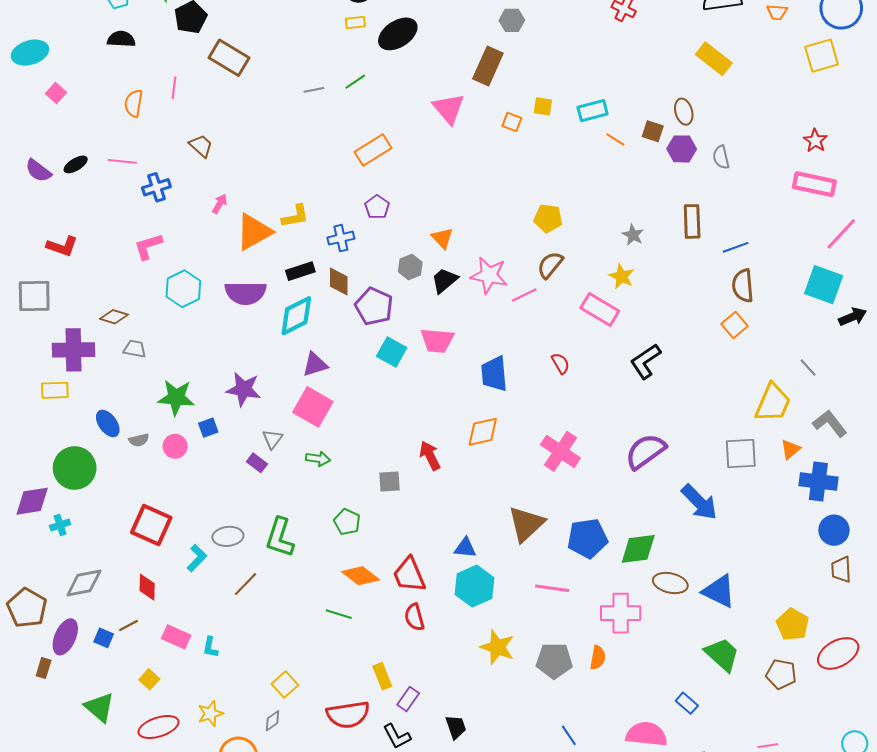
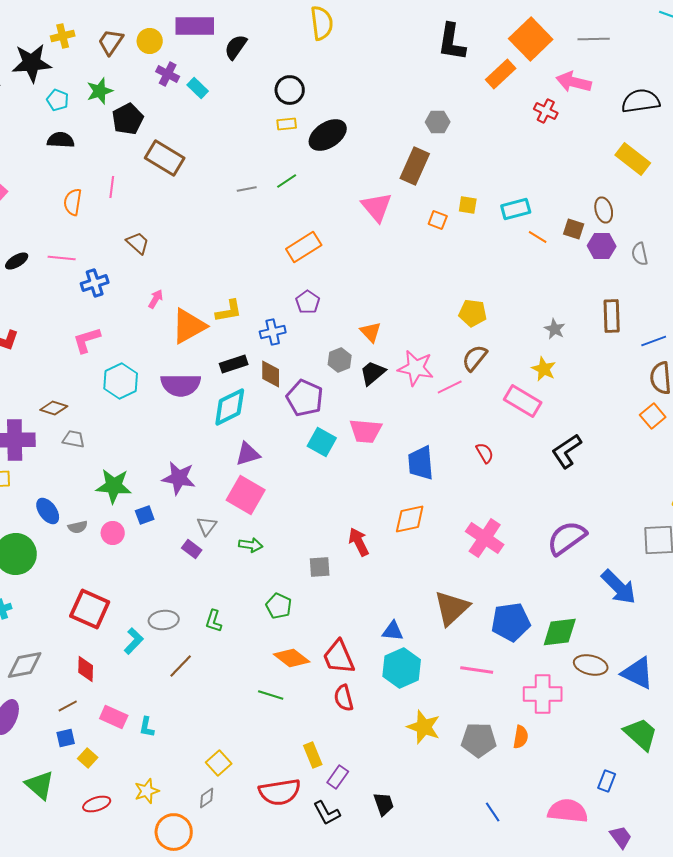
green L-shape: (280, 537) -> (214, 621), size x0.6
blue square: (104, 638) -> (66, 738), moved, turned -36
blue rectangle: (687, 703) -> (607, 781), turned 70
red ellipse: (159, 727) -> (97, 804), size x0.7

